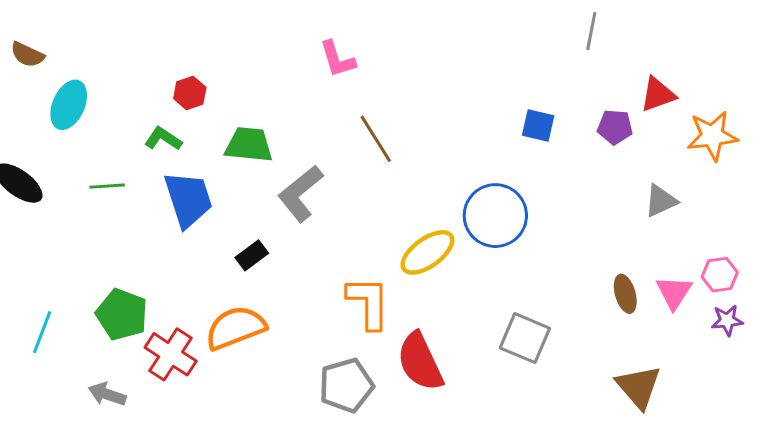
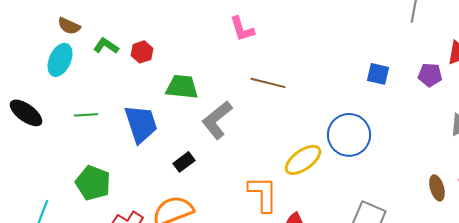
brown semicircle: (27, 55) -> (69, 26), moved
green L-shape: (163, 139) -> (106, 46), moved
brown line: (376, 139) -> (268, 83), turned -44
green pentagon: (122, 314) -> (93, 183), moved

